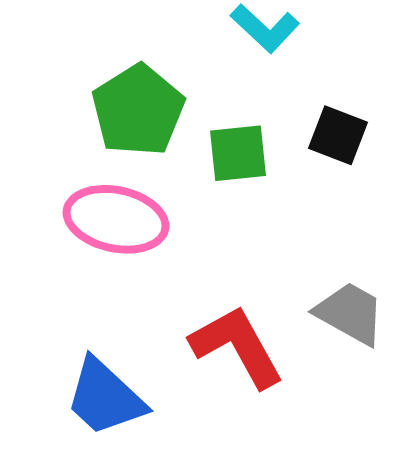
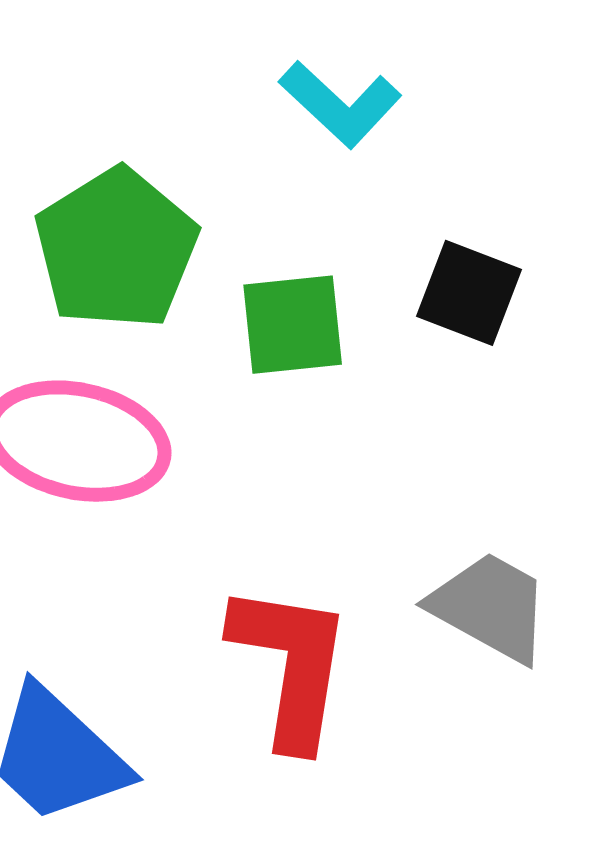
red L-shape: (237, 346) -> (291, 665), turned 38

